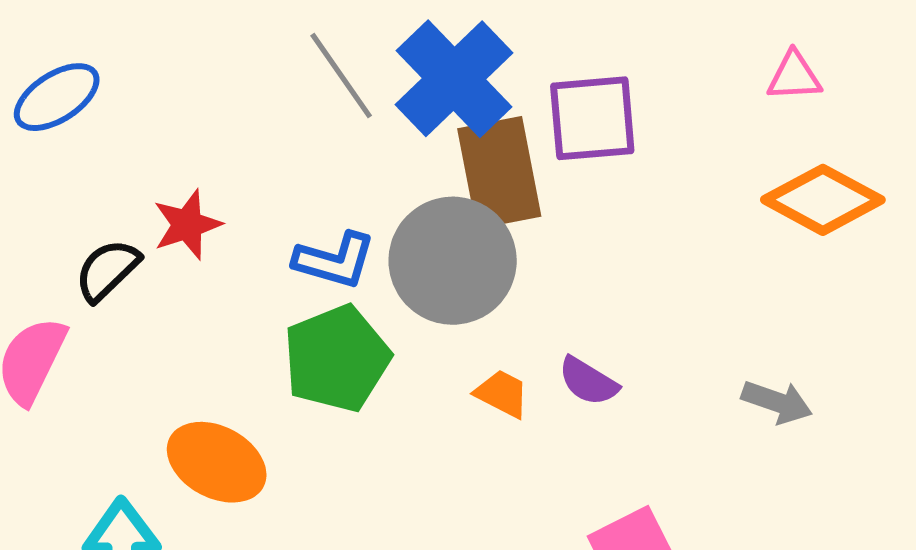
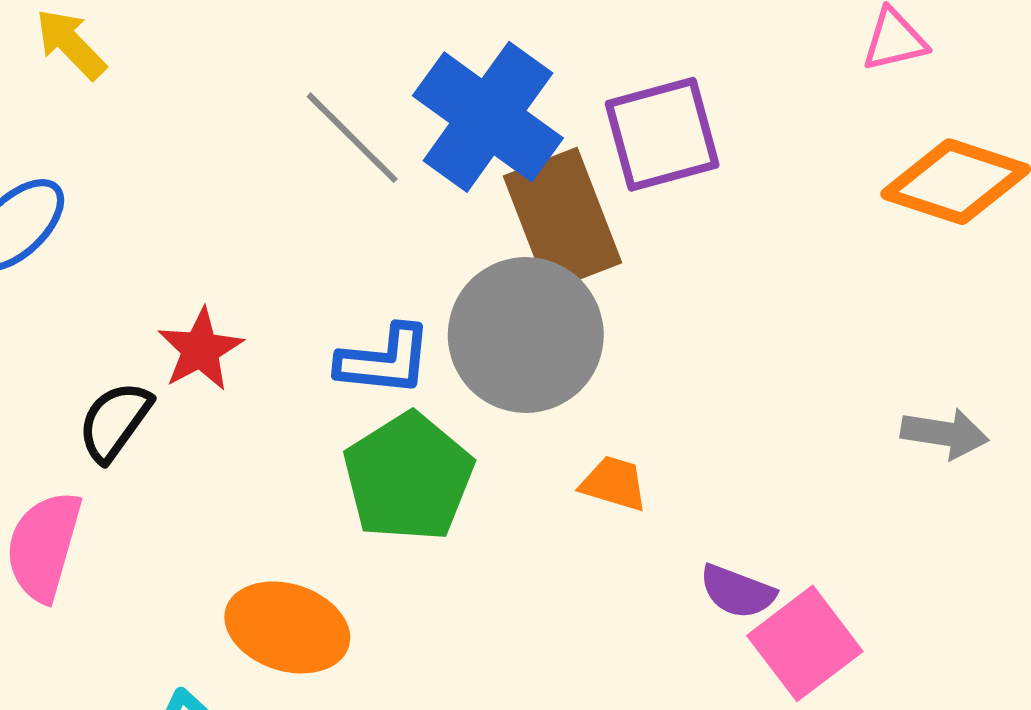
purple semicircle: (588, 381) -> (737, 592), moved

